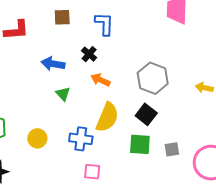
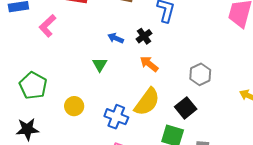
blue arrow: (53, 64) -> (116, 38), moved, size x0.7
gray hexagon: (153, 78) -> (200, 74), size x0.7
green triangle: (63, 94) -> (100, 65), moved

